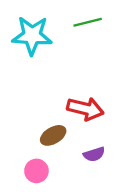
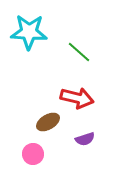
green line: (88, 22) -> (79, 52), moved, turned 55

